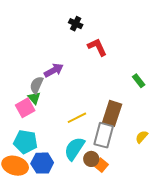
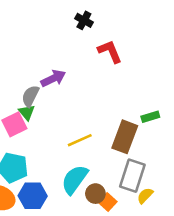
green rectangle: (139, 81) -> (150, 117), moved, turned -72
gray rectangle: (104, 135) -> (132, 176), moved
yellow semicircle: (142, 137) -> (145, 196), moved

